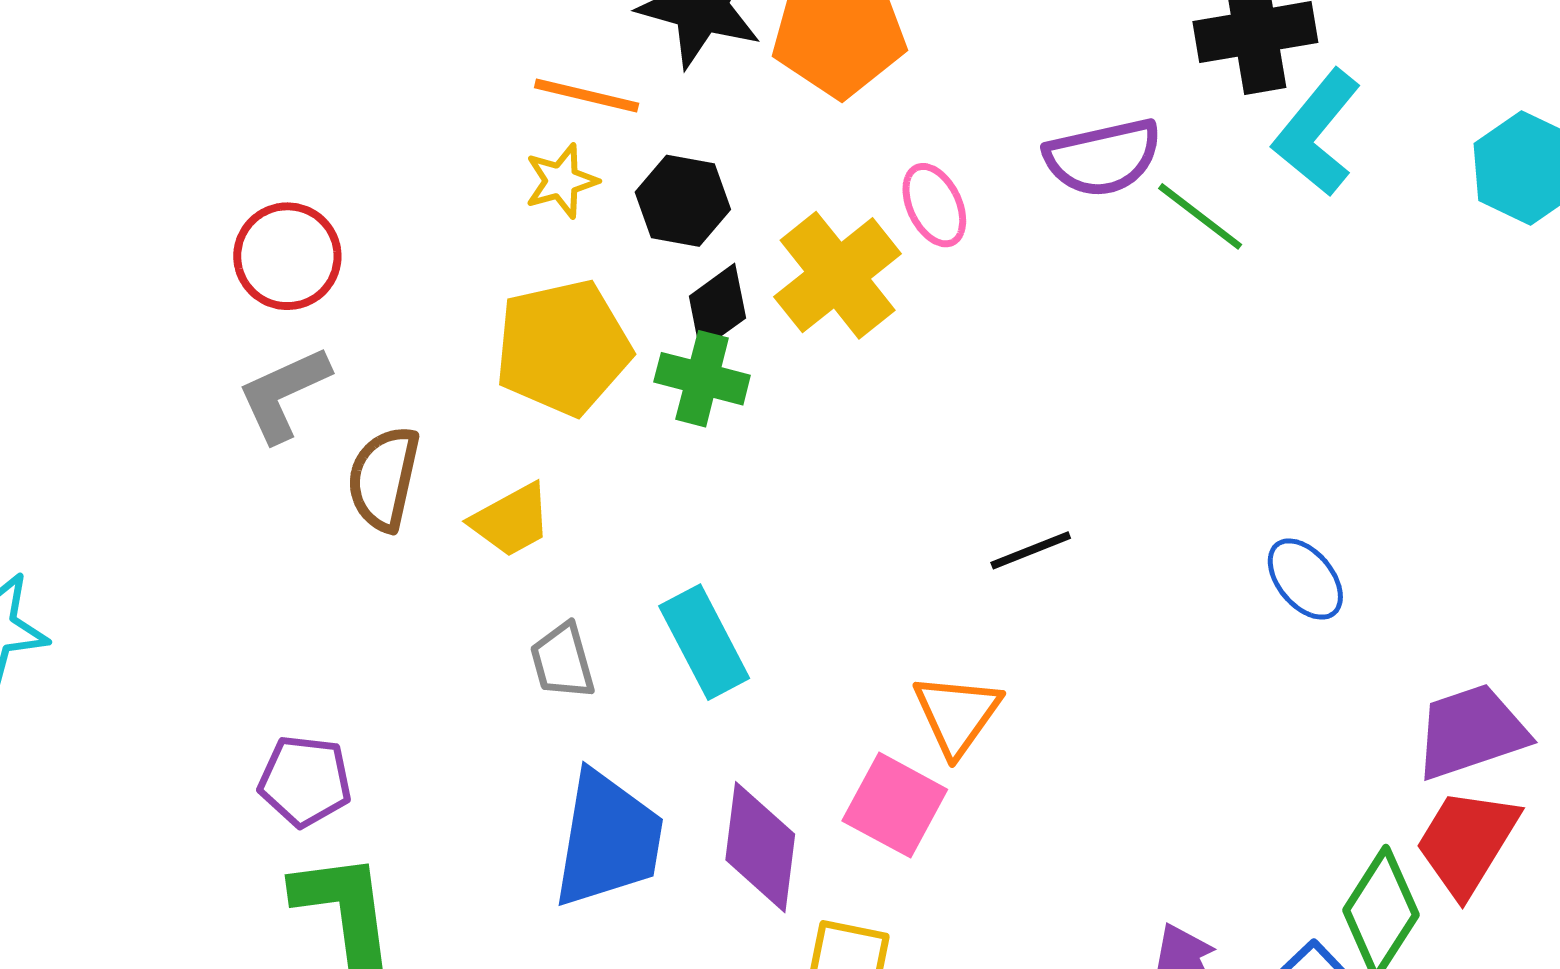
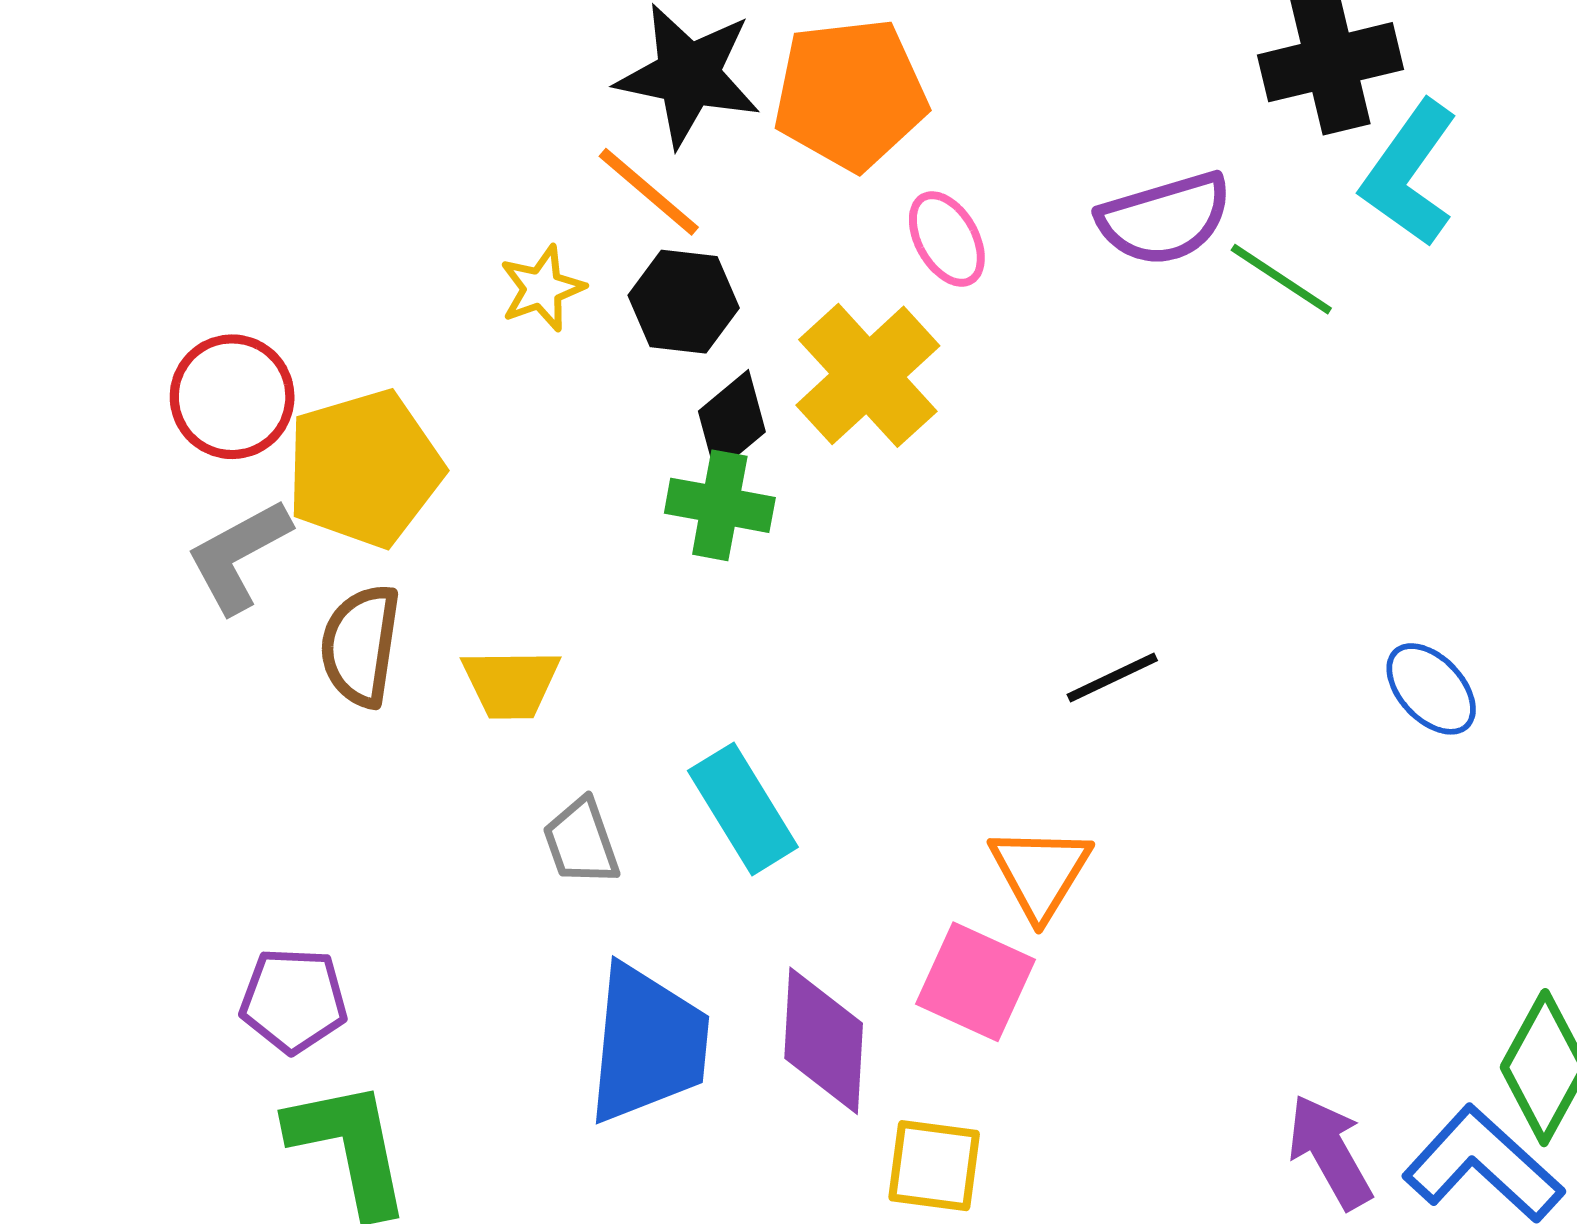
orange line: (587, 95) -> (649, 192), moved, turned 31
pink ellipse: (934, 205) -> (947, 239), moved
yellow pentagon: (563, 347) -> (364, 469), moved
yellow trapezoid: (511, 520) -> (511, 684), turned 32

